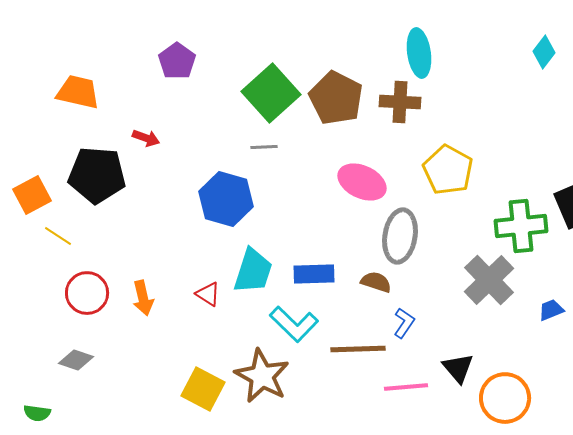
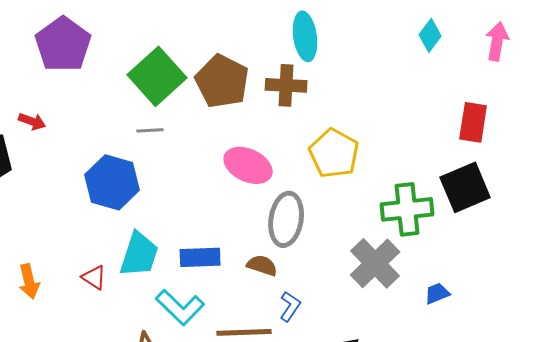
purple pentagon: (177, 61) -> (63, 44), size x1.5

